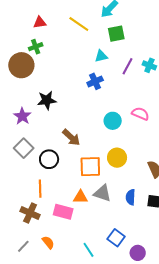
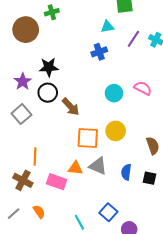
green cross: (36, 47) -> (52, 12), moved
black circle: (49, 159) -> (48, 93), moved

